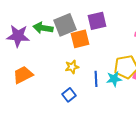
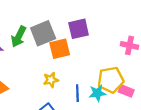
green arrow: (43, 28) -> (19, 37), turned -72

